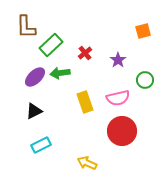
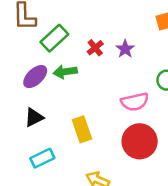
purple star: (118, 60) -> (125, 49), moved
yellow rectangle: (85, 102) -> (82, 129), moved

